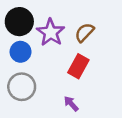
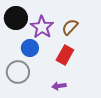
blue circle: (21, 52) -> (30, 48), moved
purple arrow: (71, 104) -> (59, 86), turned -56

